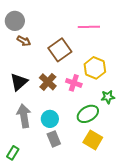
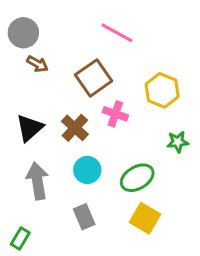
pink line: (89, 27) -> (117, 33), moved, turned 30
yellow hexagon: (95, 68) -> (162, 90), moved
pink cross: (74, 83) -> (115, 114), moved
green star: (108, 97) -> (178, 142), moved
cyan circle: (50, 119) -> (87, 170), moved

